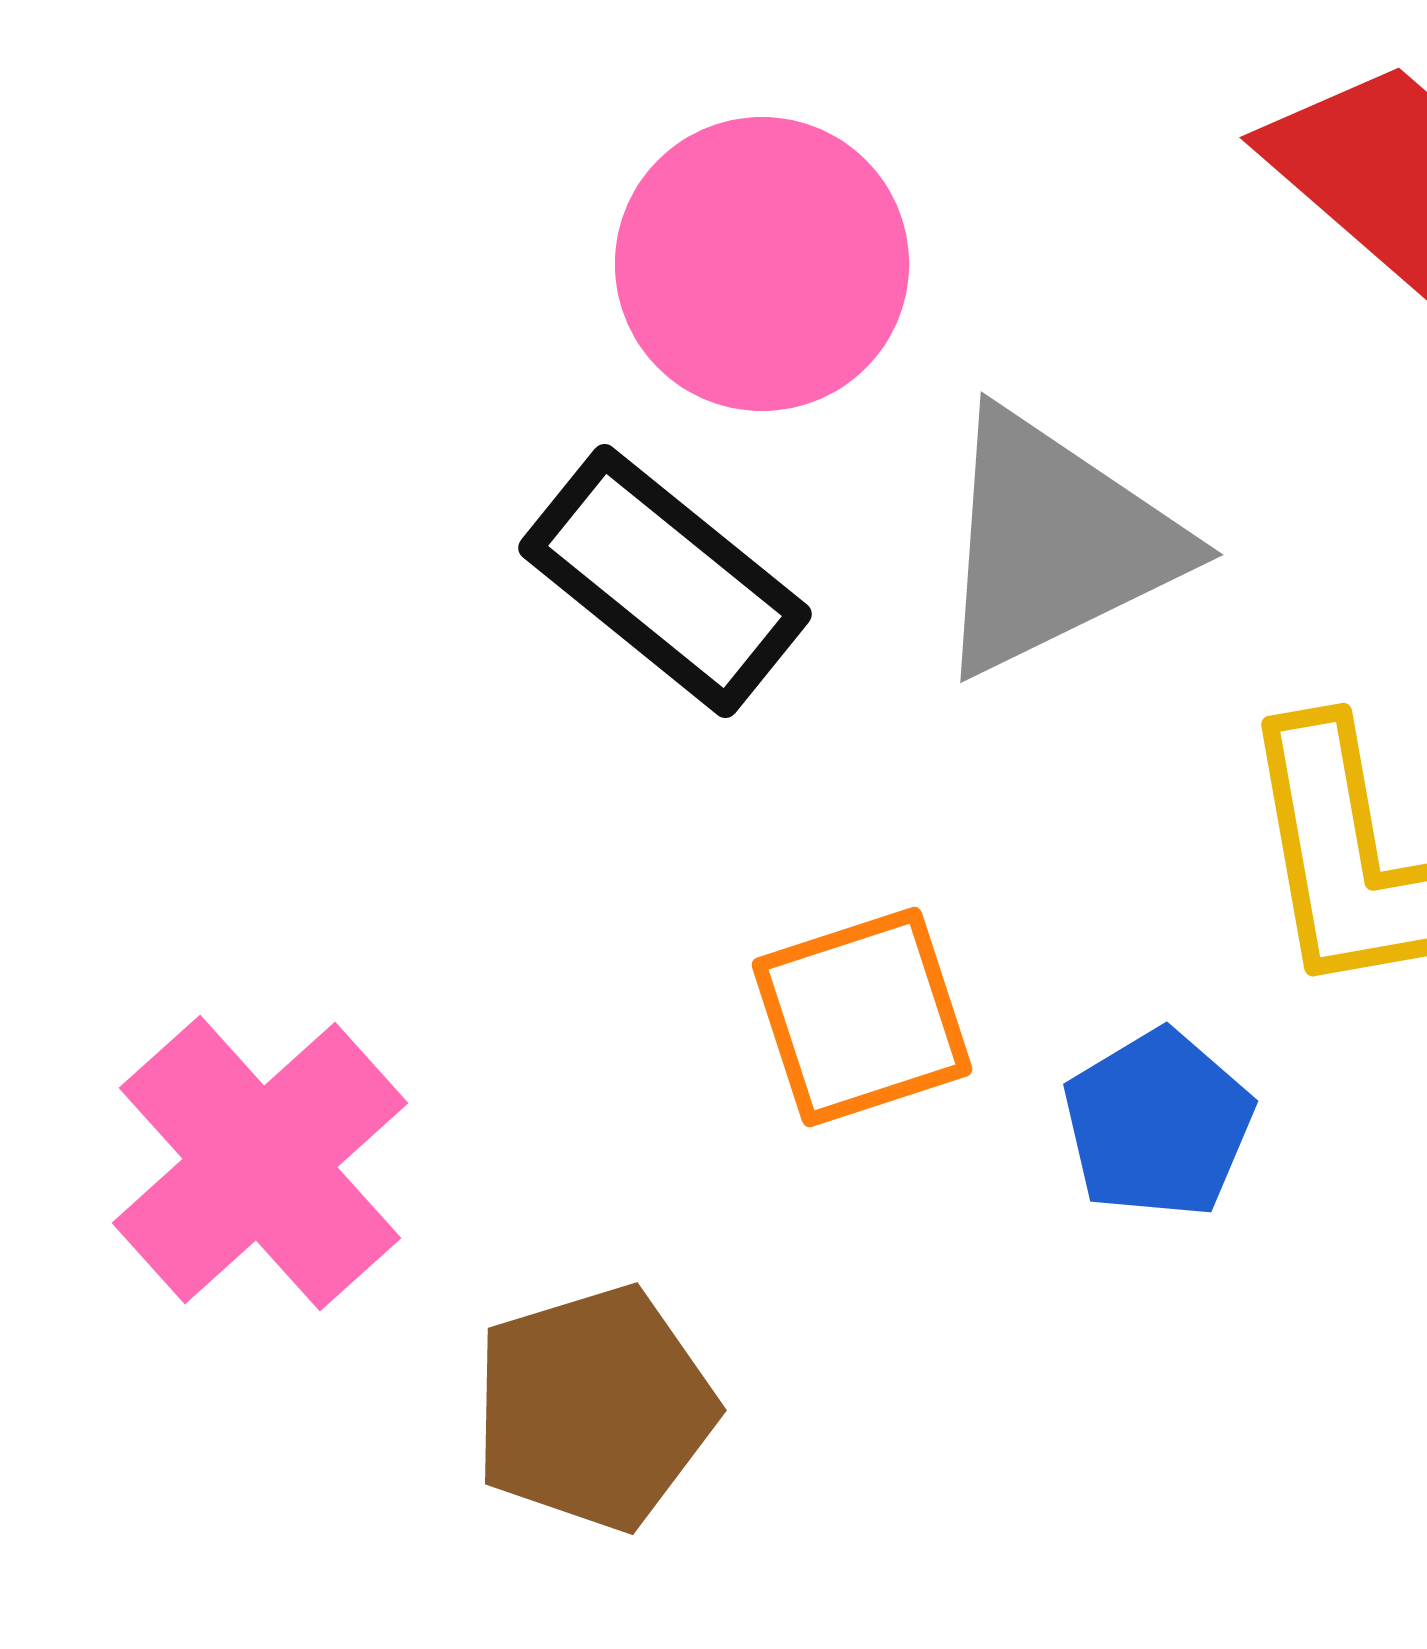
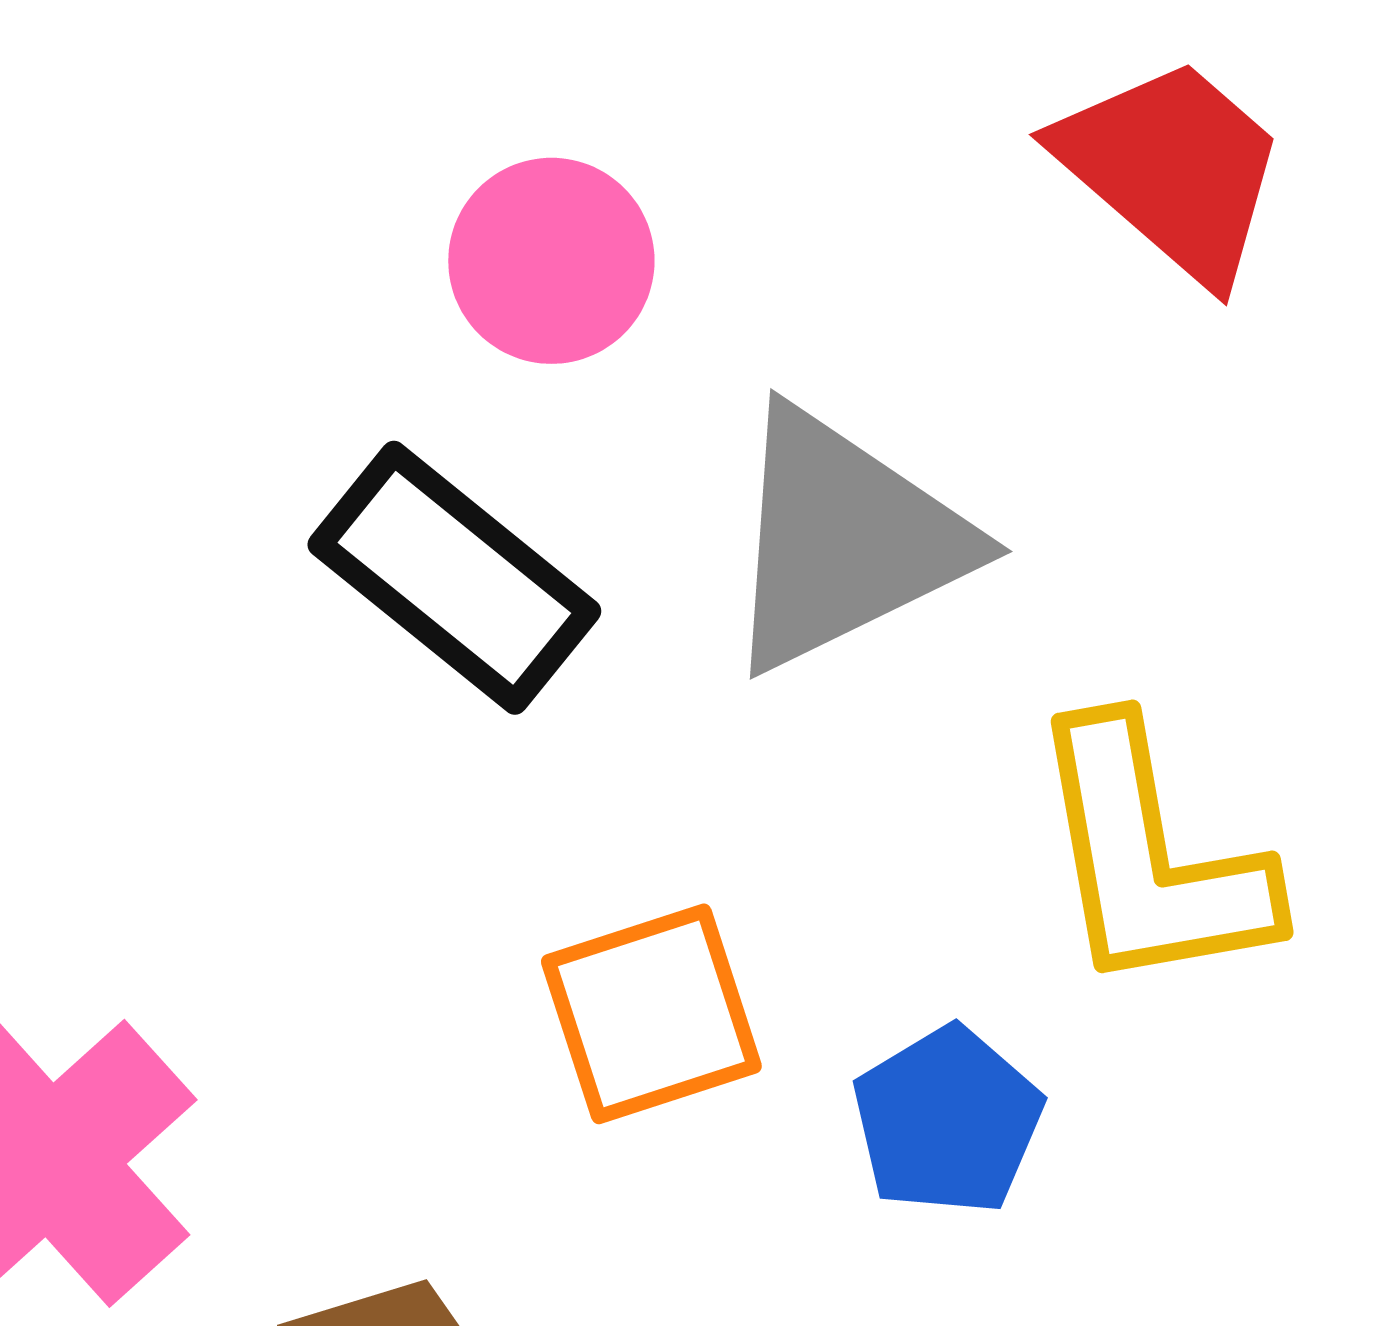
pink circle: (762, 264) -> (551, 261), size x0.7

